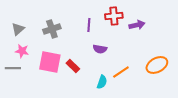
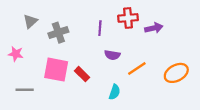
gray triangle: (18, 29) -> (30, 21), moved
pink star: (22, 51) -> (16, 54), moved
gray line: (13, 68) -> (25, 90), moved
orange line: (121, 72) -> (137, 68), moved

